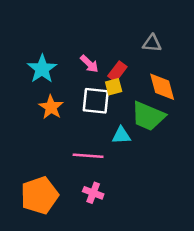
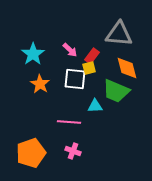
gray triangle: (152, 43) -> (119, 34), size x1.8

